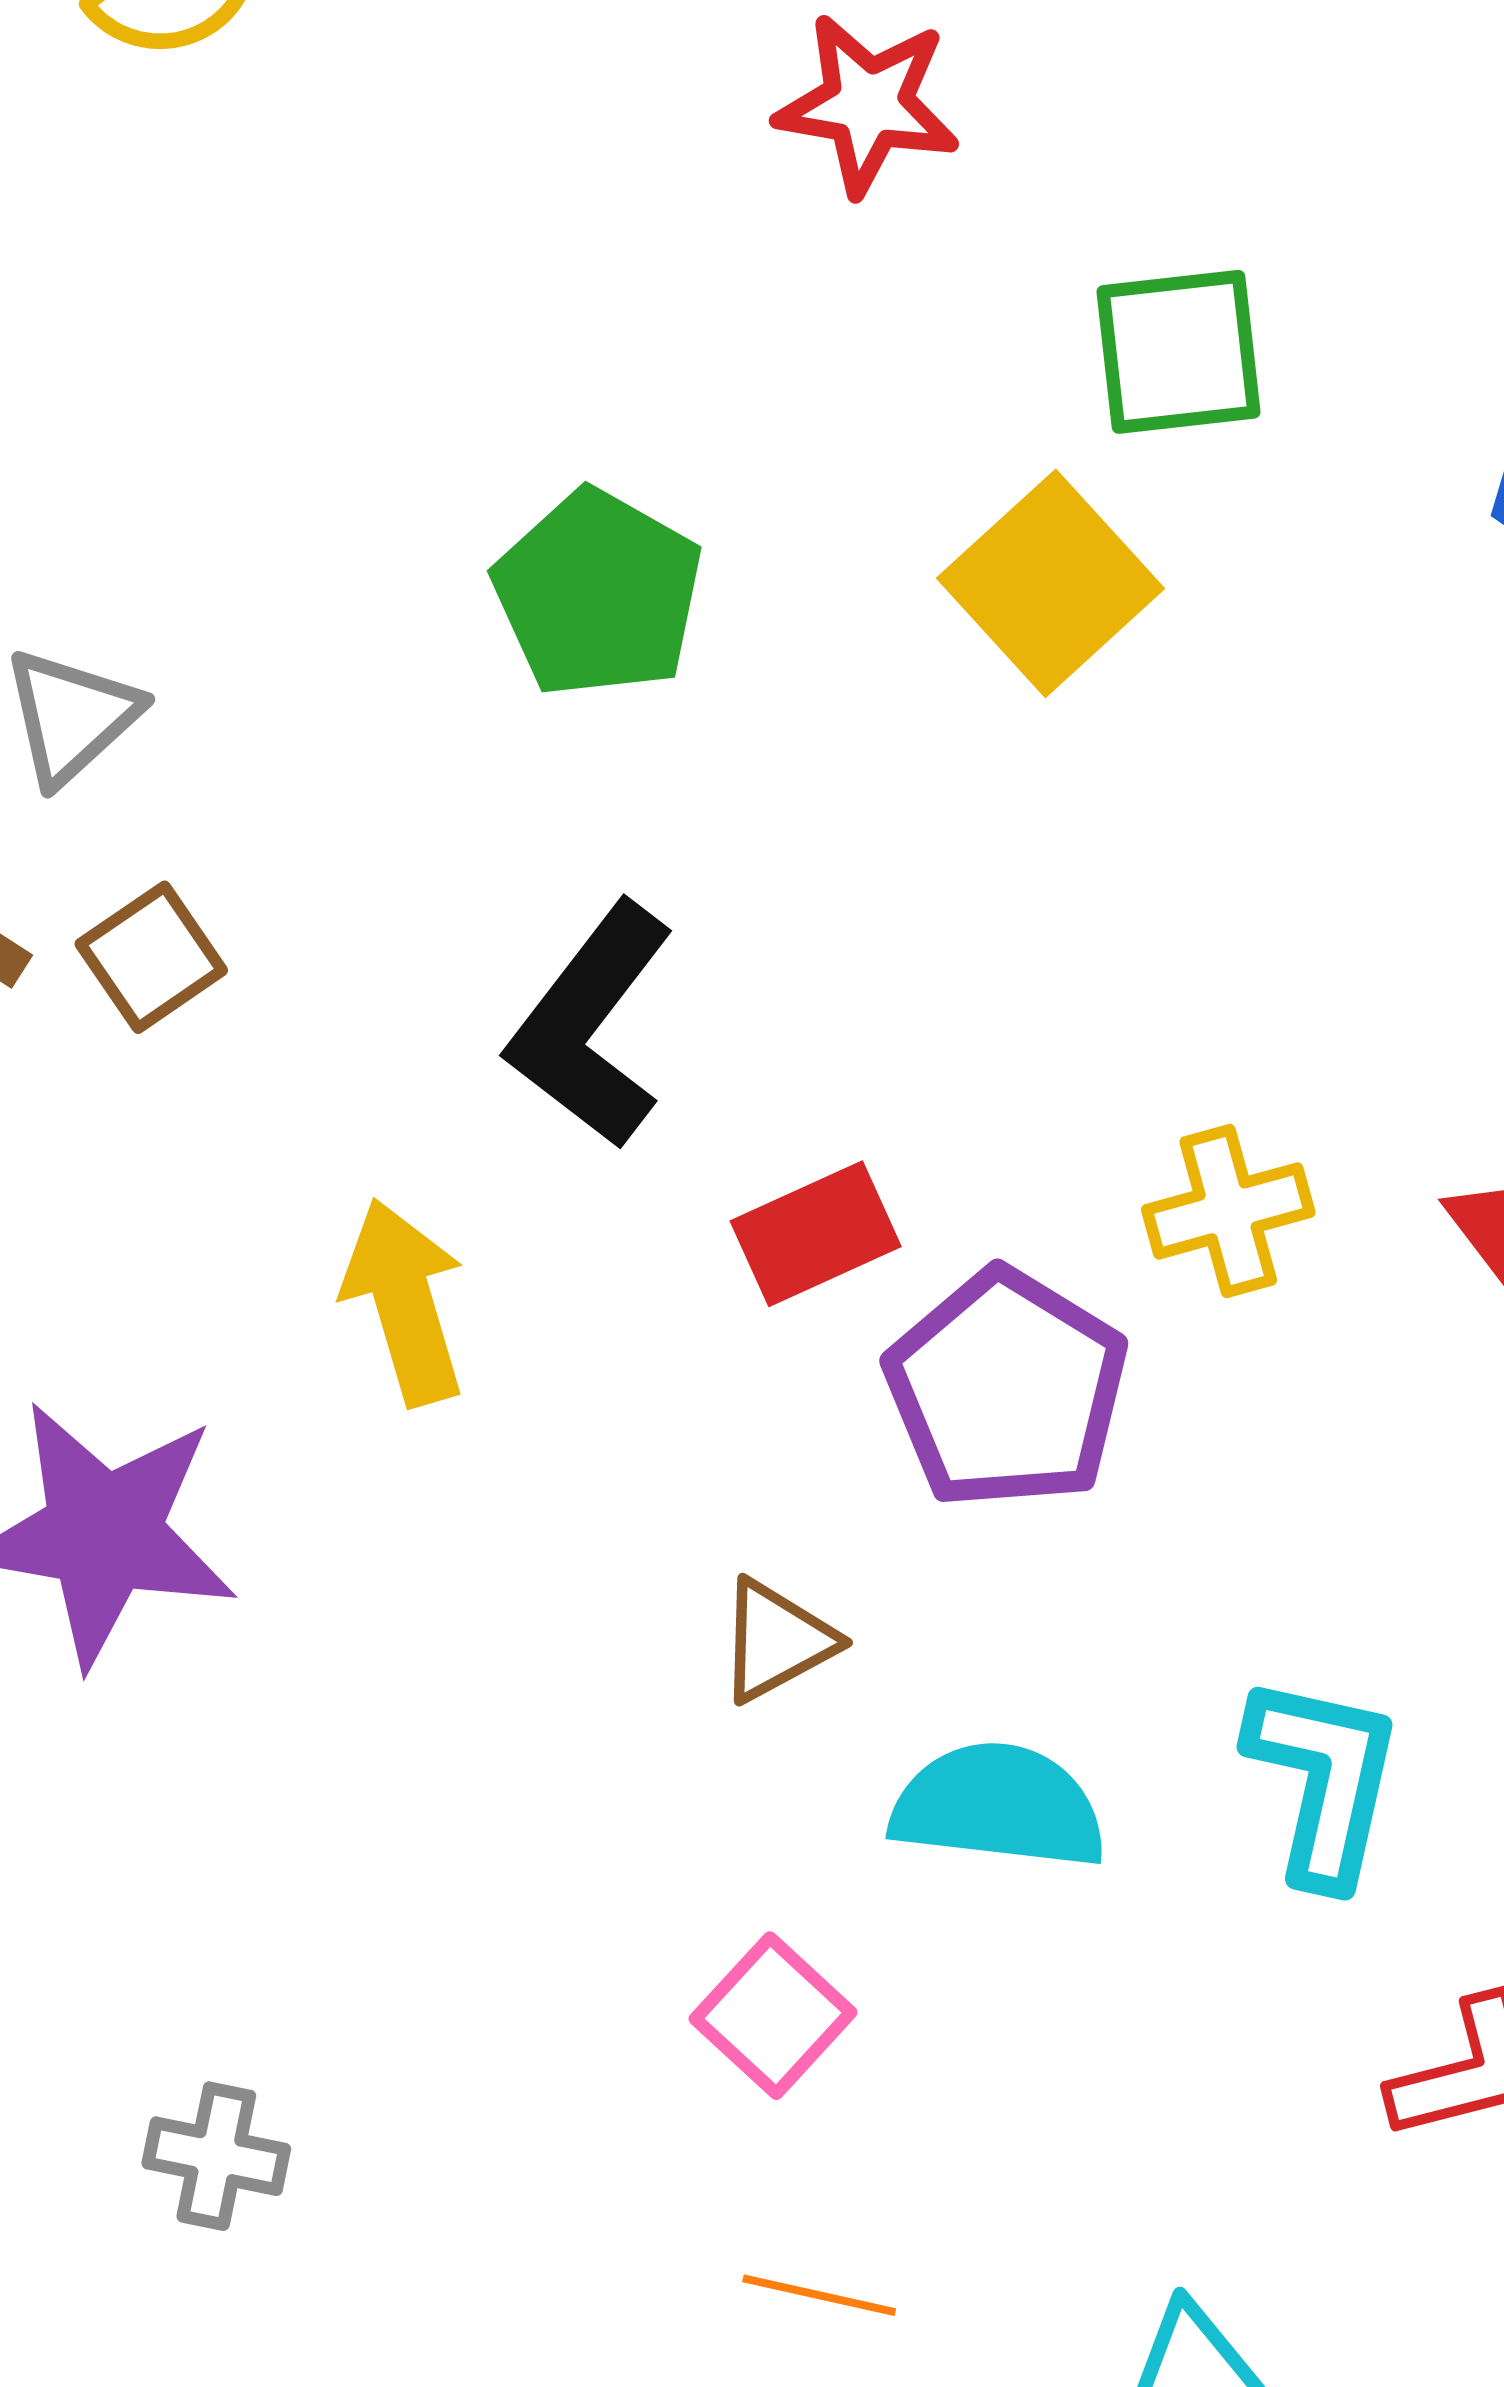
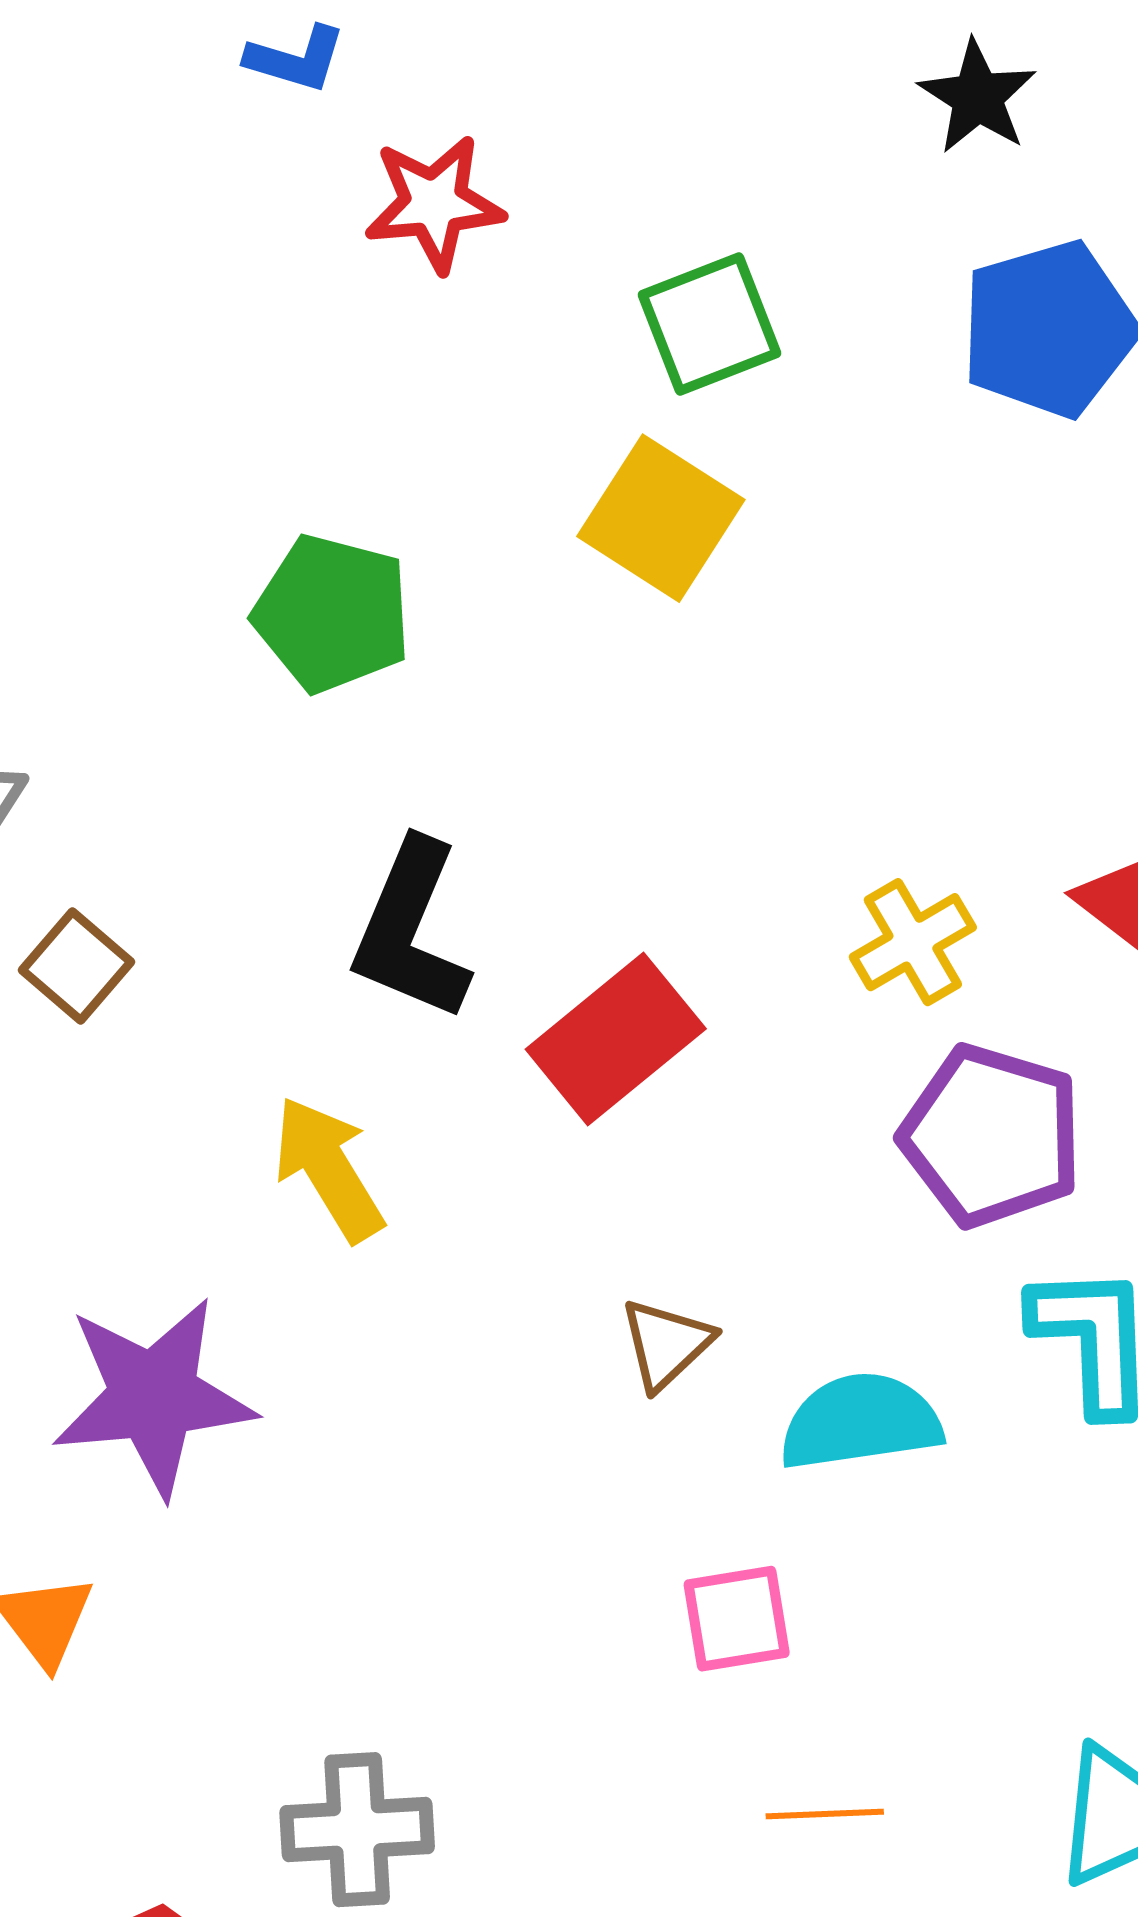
red rectangle: (816, 1234) -> (616, 1039), size x1.4
purple pentagon: (1007, 1389) -> (992, 1136), moved
pink square: (773, 2016) -> (737, 1619), turned -37
gray cross: (216, 2156) -> (357, 1830), size x1.4

